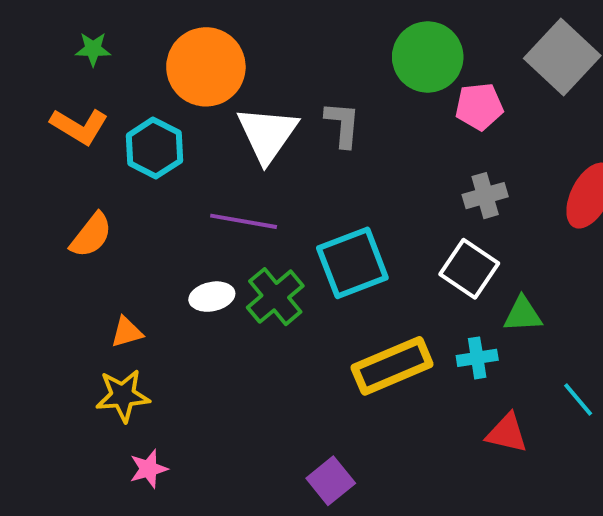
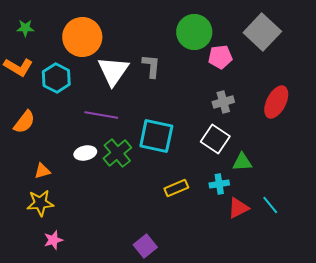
cyan square: (352, 263) -> (156, 136), turned 33
yellow rectangle: (392, 366) -> (176, 188), size x0.6
red triangle: (507, 433) -> (238, 208), moved, turned -40

